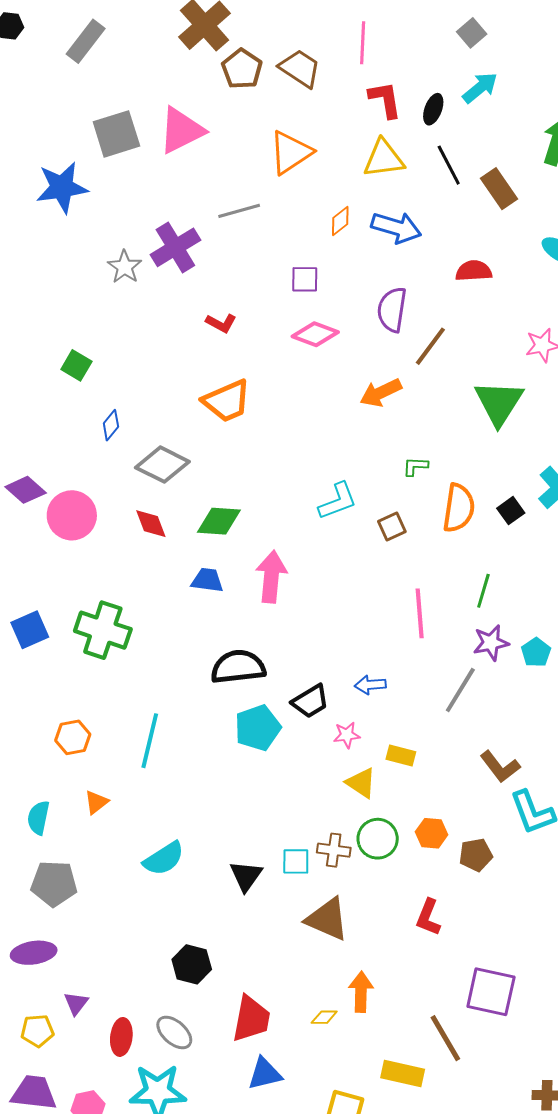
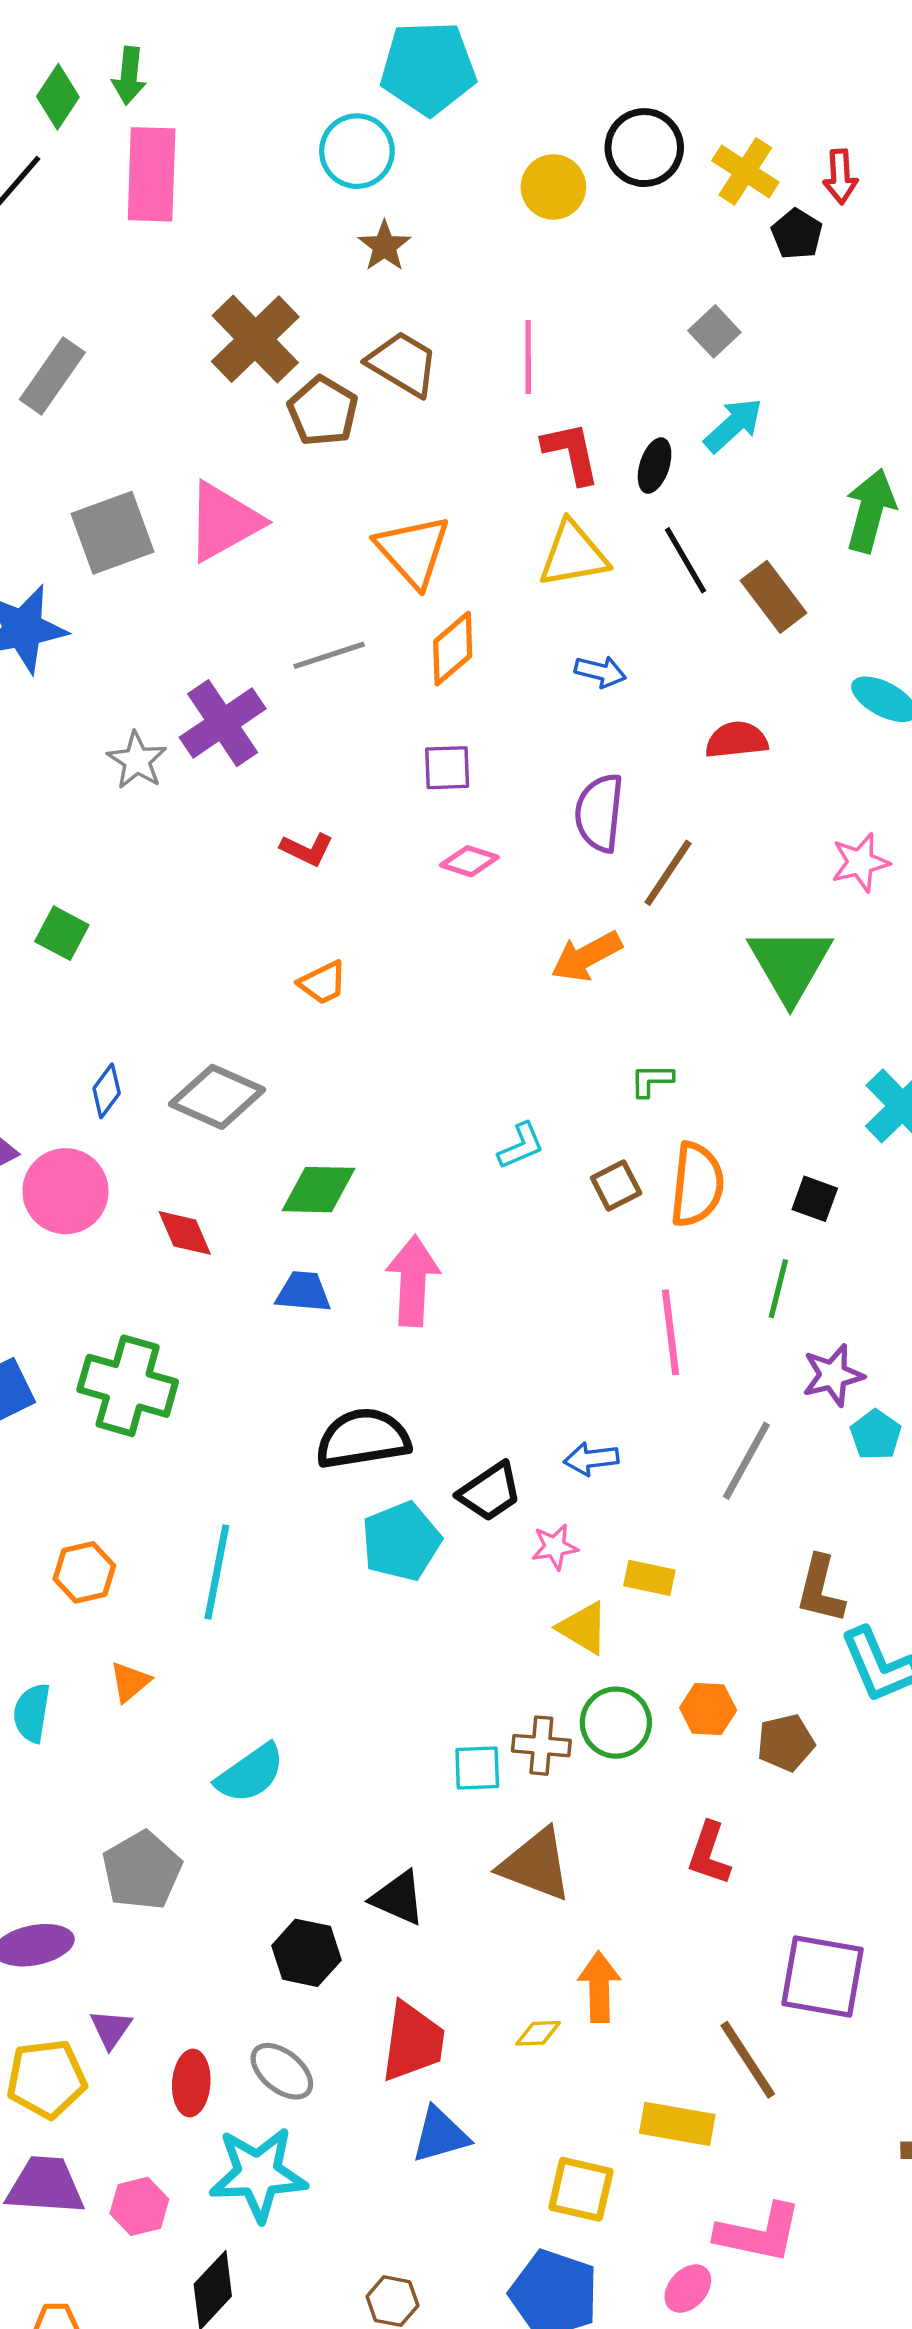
brown trapezoid: (300, 68) -> (403, 364), moved
orange triangle: (291, 152) -> (413, 551), turned -36
orange diamond: (340, 221) -> (453, 649), moved, size x1.4
blue arrow: (396, 228) -> (600, 672), size x0.6
pink diamond: (315, 334) -> (469, 861), size x0.7
orange trapezoid: (227, 401) -> (323, 983), size x0.6
blue diamond: (111, 425) -> (107, 1091), moved
cyan L-shape: (338, 501) -> (521, 1146), size x0.7
orange semicircle: (459, 508) -> (697, 1185), moved
black square: (511, 511) -> (815, 1199), moved, turned -32
red diamond: (151, 524) -> (185, 1233), moved
purple star: (491, 643) -> (833, 1375), moved
cyan pentagon: (536, 652) -> (876, 1435), moved
brown L-shape: (500, 767) -> (820, 1589), turned 54
black triangle: (246, 876) -> (398, 1898), moved, turned -39
gray pentagon: (54, 884) -> (142, 1870), moved, turned -30
yellow pentagon: (37, 1031) -> (46, 2079), size x1.4

